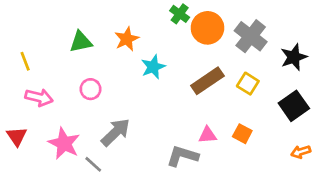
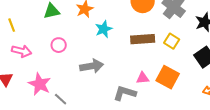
brown rectangle: (207, 81) -> (143, 39), turned 30
gray arrow: (116, 132) -> (92, 66), moved, turned 35
orange square: (242, 134) -> (168, 77), size x1.6

